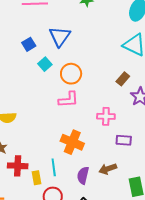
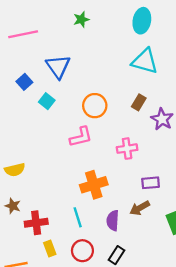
orange circle: (71, 74) -> (95, 106), moved
purple rectangle: (124, 140) -> (151, 183), moved
orange cross: (72, 142) -> (94, 185), turned -30
yellow rectangle: (37, 178) -> (50, 248), moved

